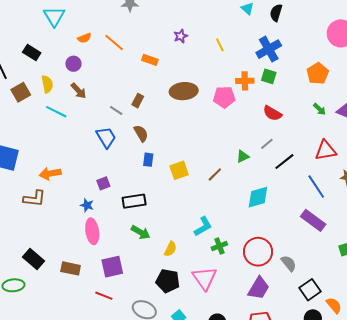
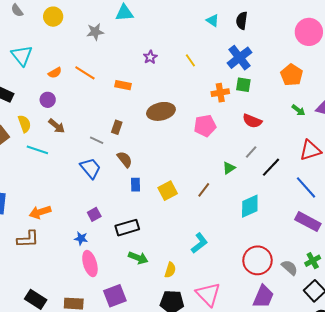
pink pentagon: (224, 97) -> (205, 126), moved
green cross: (219, 246) -> (313, 261), moved

